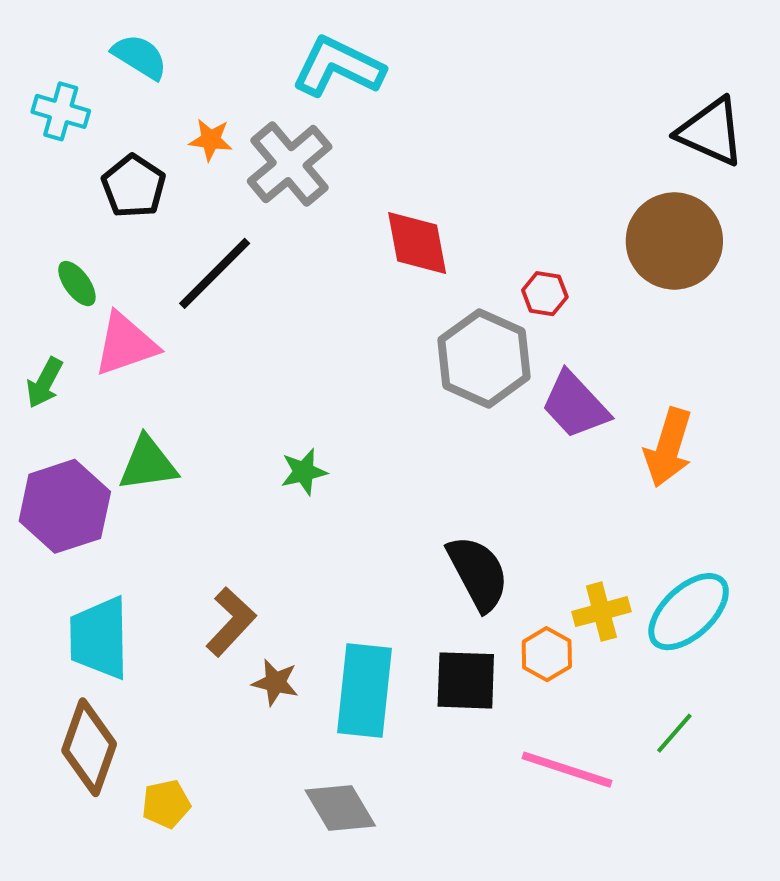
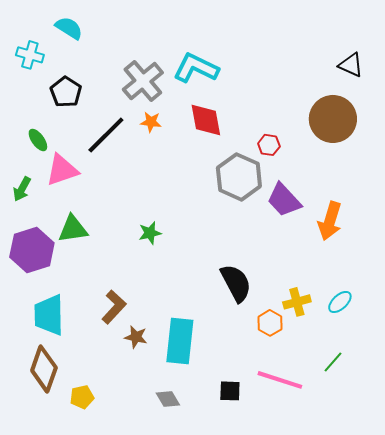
cyan L-shape: (338, 67) -> (196, 68), moved
black triangle: (711, 132) -> (351, 65), size x0.7
orange star: (211, 140) -> (151, 122), moved
cyan ellipse: (689, 612) -> (340, 302), size x0.6
black square: (466, 680) -> (230, 391), moved, size x0.7
gray diamond: (340, 808) -> (168, 399), size x0.7

